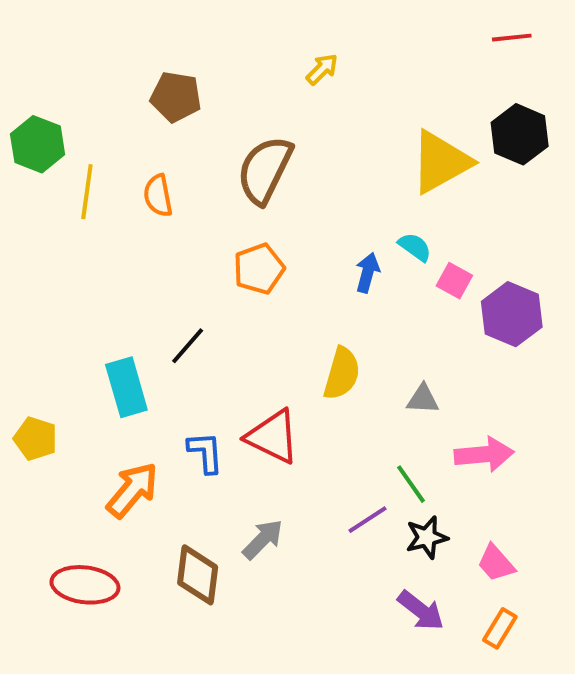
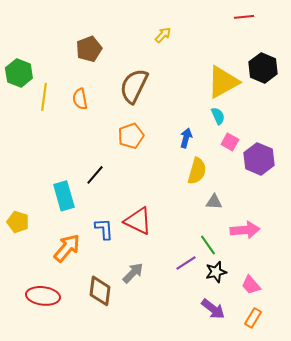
red line: (512, 38) -> (244, 17), moved
brown pentagon: (176, 97) -> (89, 49), turned -30
cyan semicircle: (415, 247) -> (218, 116), moved, turned 30
yellow semicircle: (342, 373) -> (197, 171), moved

